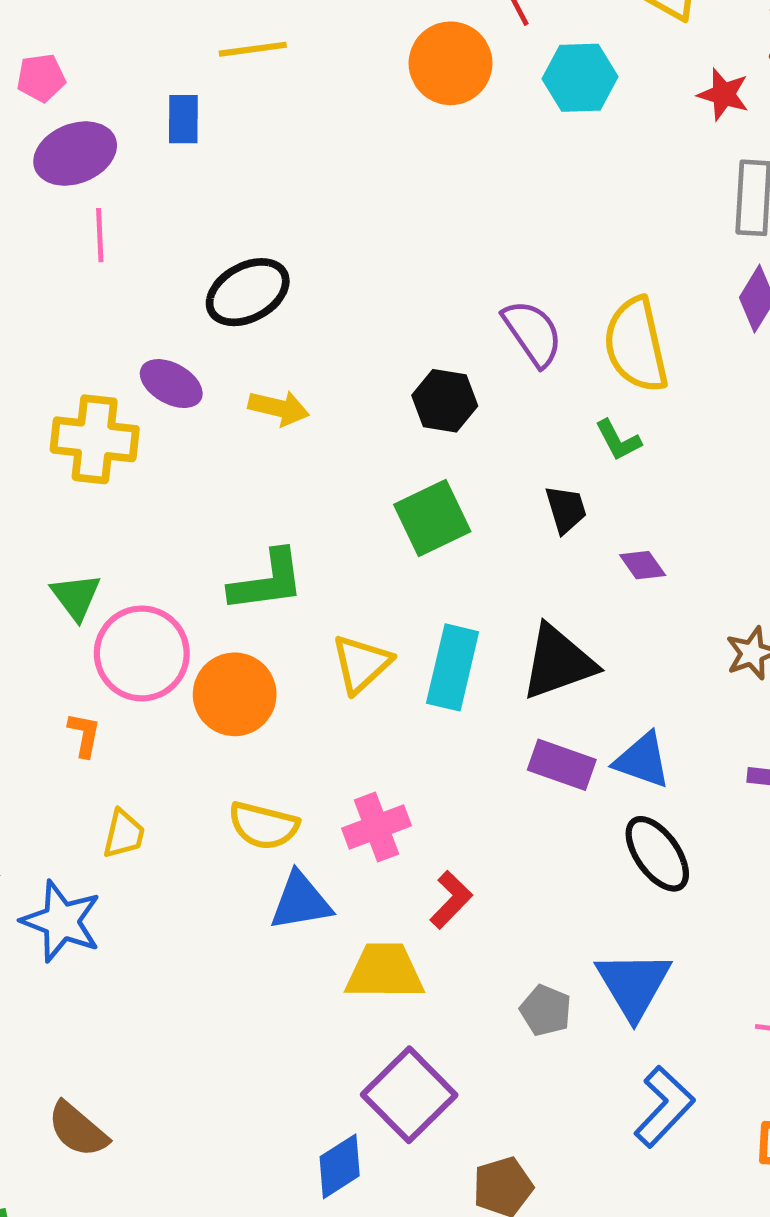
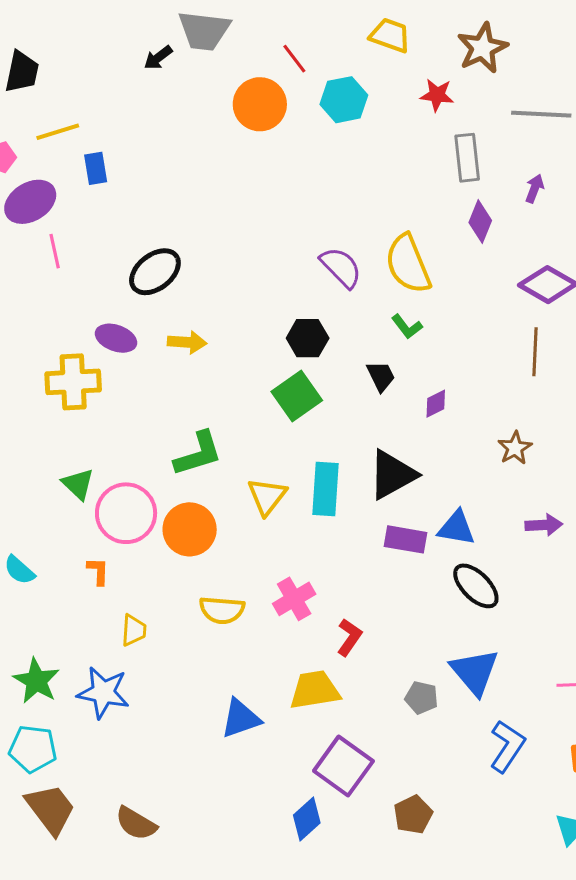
yellow line: (253, 49) -> (58, 132), moved
black hexagon: (445, 401) -> (308, 338), moved
purple diamond: (643, 565) -> (436, 404), turned -72
blue triangle: (301, 901) -> (241, 719), moved

